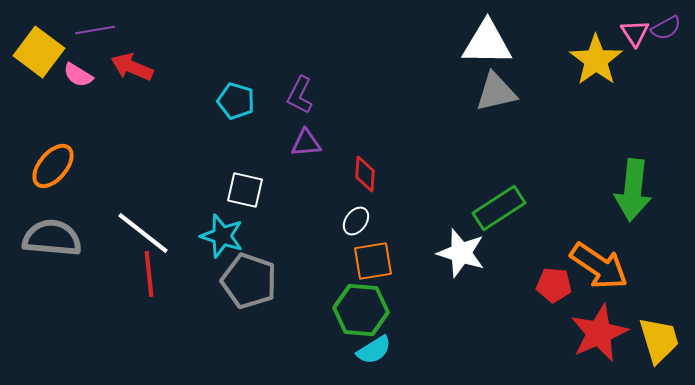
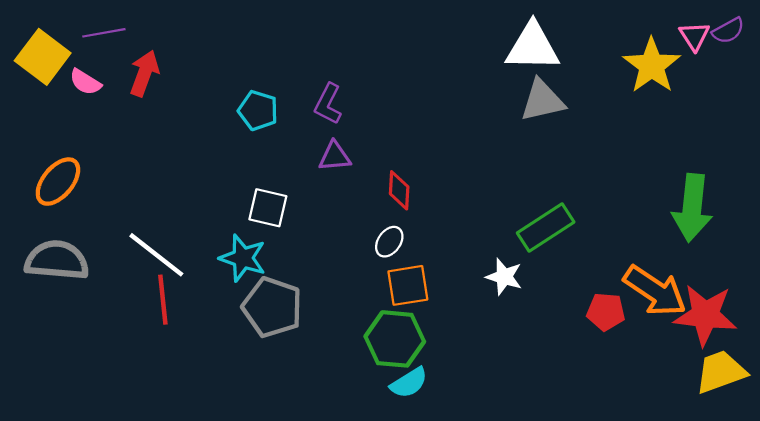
red arrow: (132, 67) -> (144, 73), turned 87
white star: (461, 253) -> (504, 277), size x0.7
red star: (599, 333) -> (705, 315), moved, turned 30
yellow trapezoid: (659, 340) -> (721, 372), turned -93

